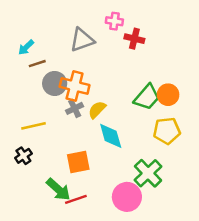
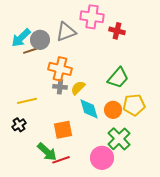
pink cross: (114, 21) -> (92, 17), size x1.6
red cross: (134, 39) -> (117, 31), moved
cyan arrow: (26, 47) -> (21, 38), size x1.5
gray circle: (55, 83) -> (40, 40), moved
orange circle: (168, 95) -> (113, 110), moved
gray cross: (75, 108) -> (60, 87), turned 32

